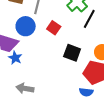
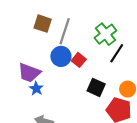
blue circle: (26, 26) -> (61, 56), moved

